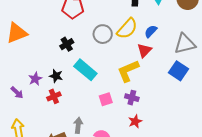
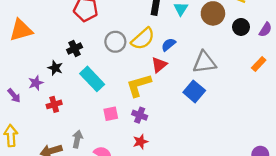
black star: (56, 76) -> (55, 68), moved

